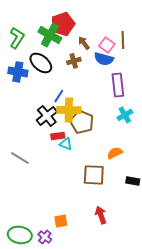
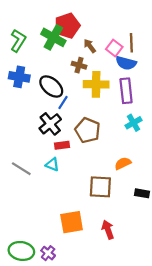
blue semicircle: (104, 59) -> (126, 63), moved
brown cross: (74, 61) -> (79, 65), turned 32
black ellipse: (41, 63) -> (51, 87), moved
yellow cross: (69, 110) -> (96, 84), moved
cyan triangle: (66, 144) -> (52, 164), moved
orange square: (61, 221) -> (72, 222), moved, size x1.6

